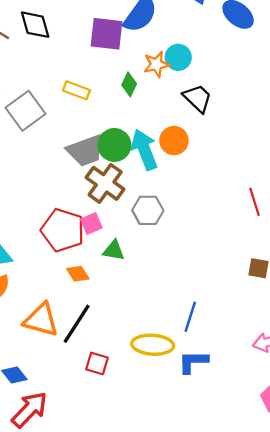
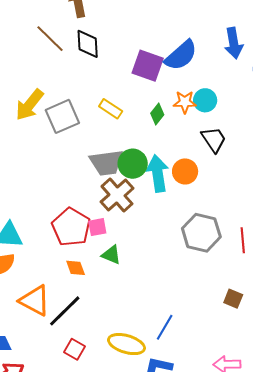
gray hexagon: (148, 210) -> (201, 233), moved, size x1.4

